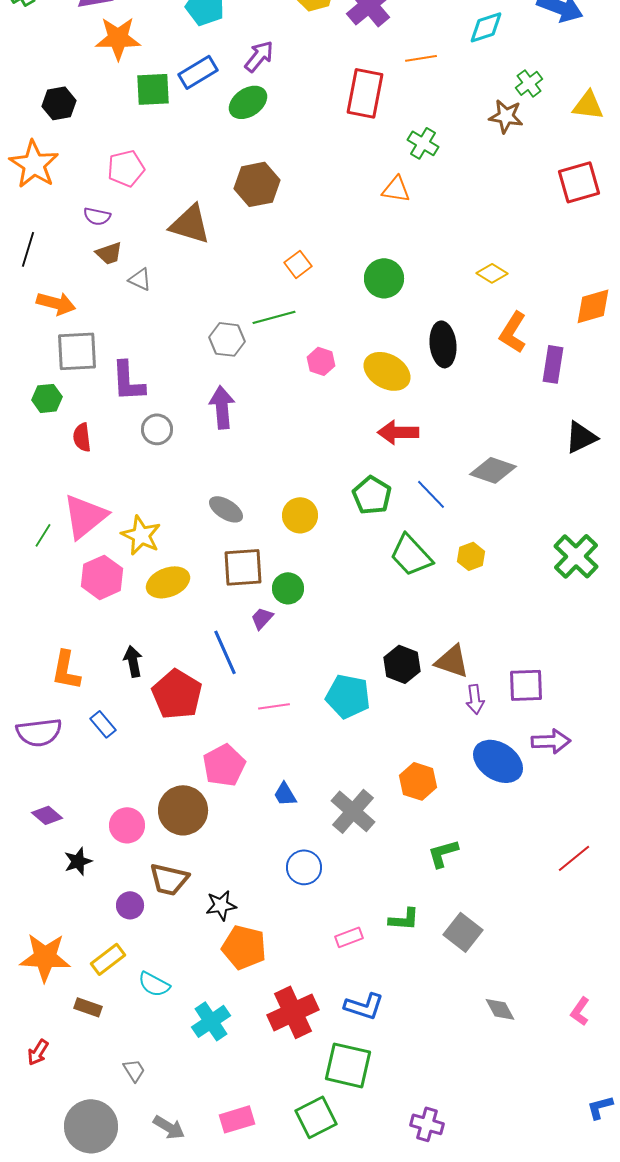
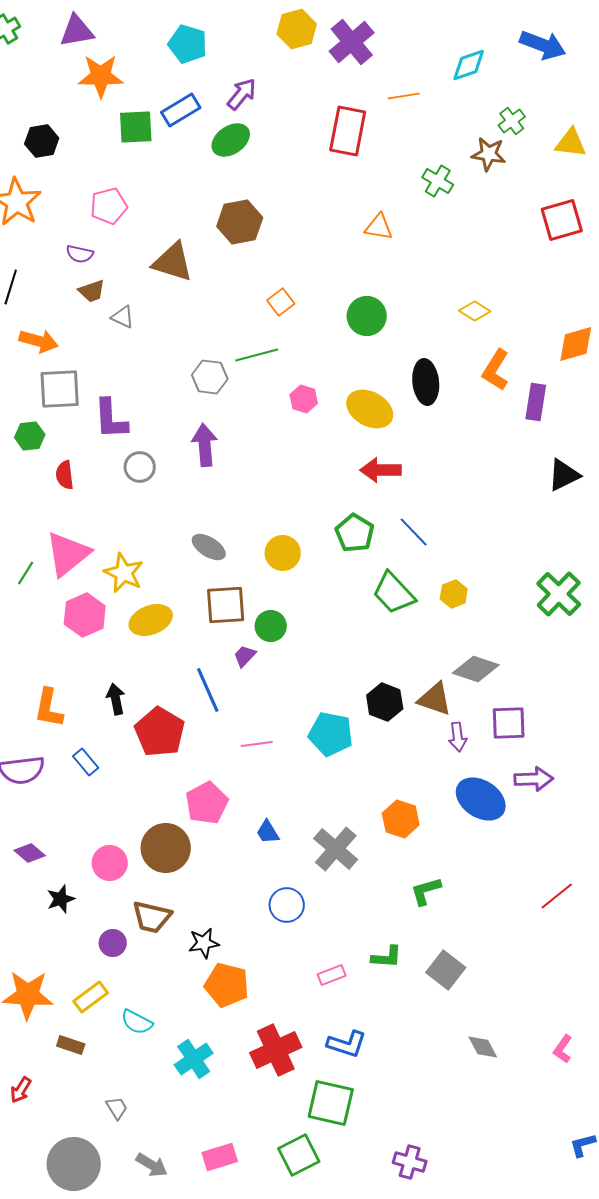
green cross: (423, 143) -> (438, 181), moved
gray diamond: (493, 470) -> (476, 669), moved

